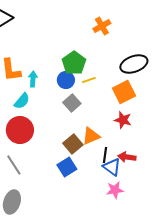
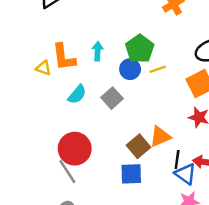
cyan arrow: (33, 79) -> (98, 51), moved
gray square: (72, 103) -> (112, 98), moved
red circle: (20, 130) -> (75, 149), moved
blue square: (67, 167) -> (131, 174), turned 30

